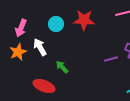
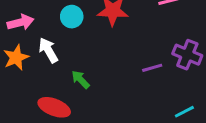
pink arrow: (21, 28) -> (20, 22), turned -126

